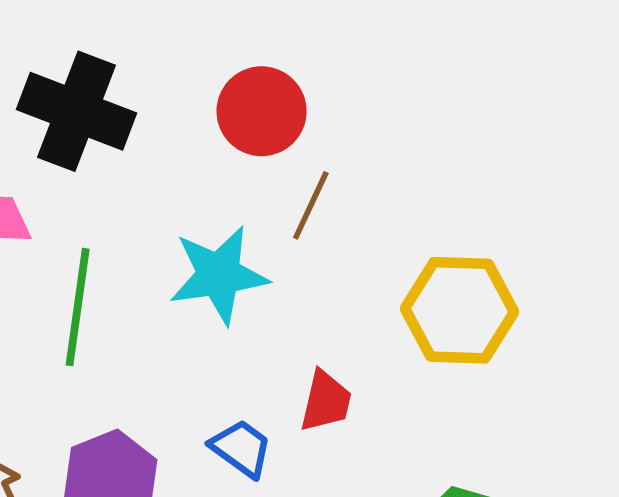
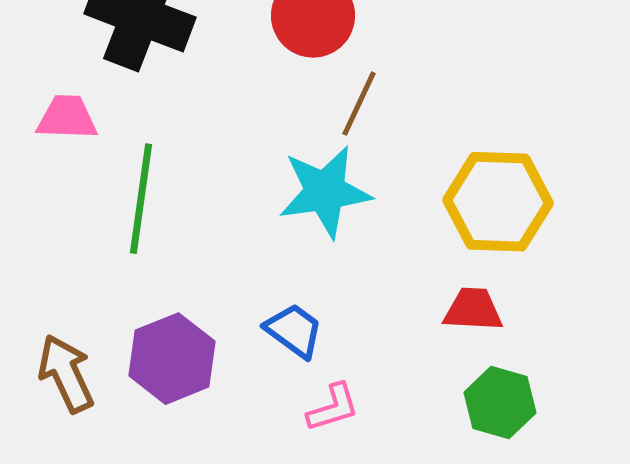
cyan star: (219, 275) -> (325, 192), moved
red trapezoid: (326, 401) -> (473, 310), moved, turned -100

